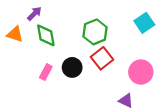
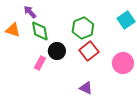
purple arrow: (34, 14) -> (30, 12), turned -88
black circle: (72, 67) -> (57, 51), moved
purple triangle: (126, 101) -> (86, 88), moved

